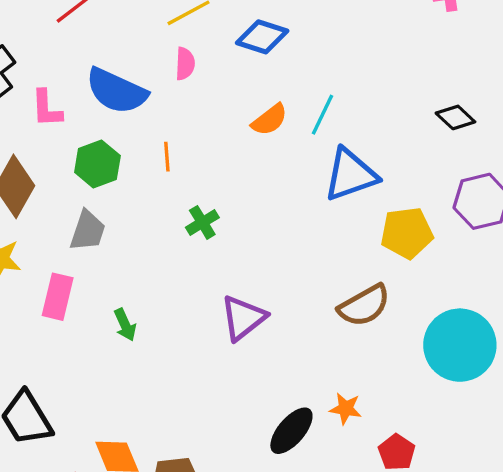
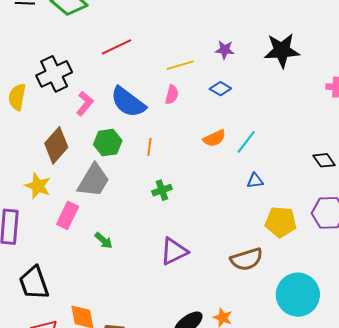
blue diamond: (262, 37) -> (220, 89), size x0.7
pink L-shape: (47, 108) -> (85, 104), turned -150
blue triangle: (350, 175) -> (255, 181), size x0.5
gray trapezoid: (88, 231) -> (94, 180), size x1.4
green arrow: (125, 325) -> (104, 241), turned -36

